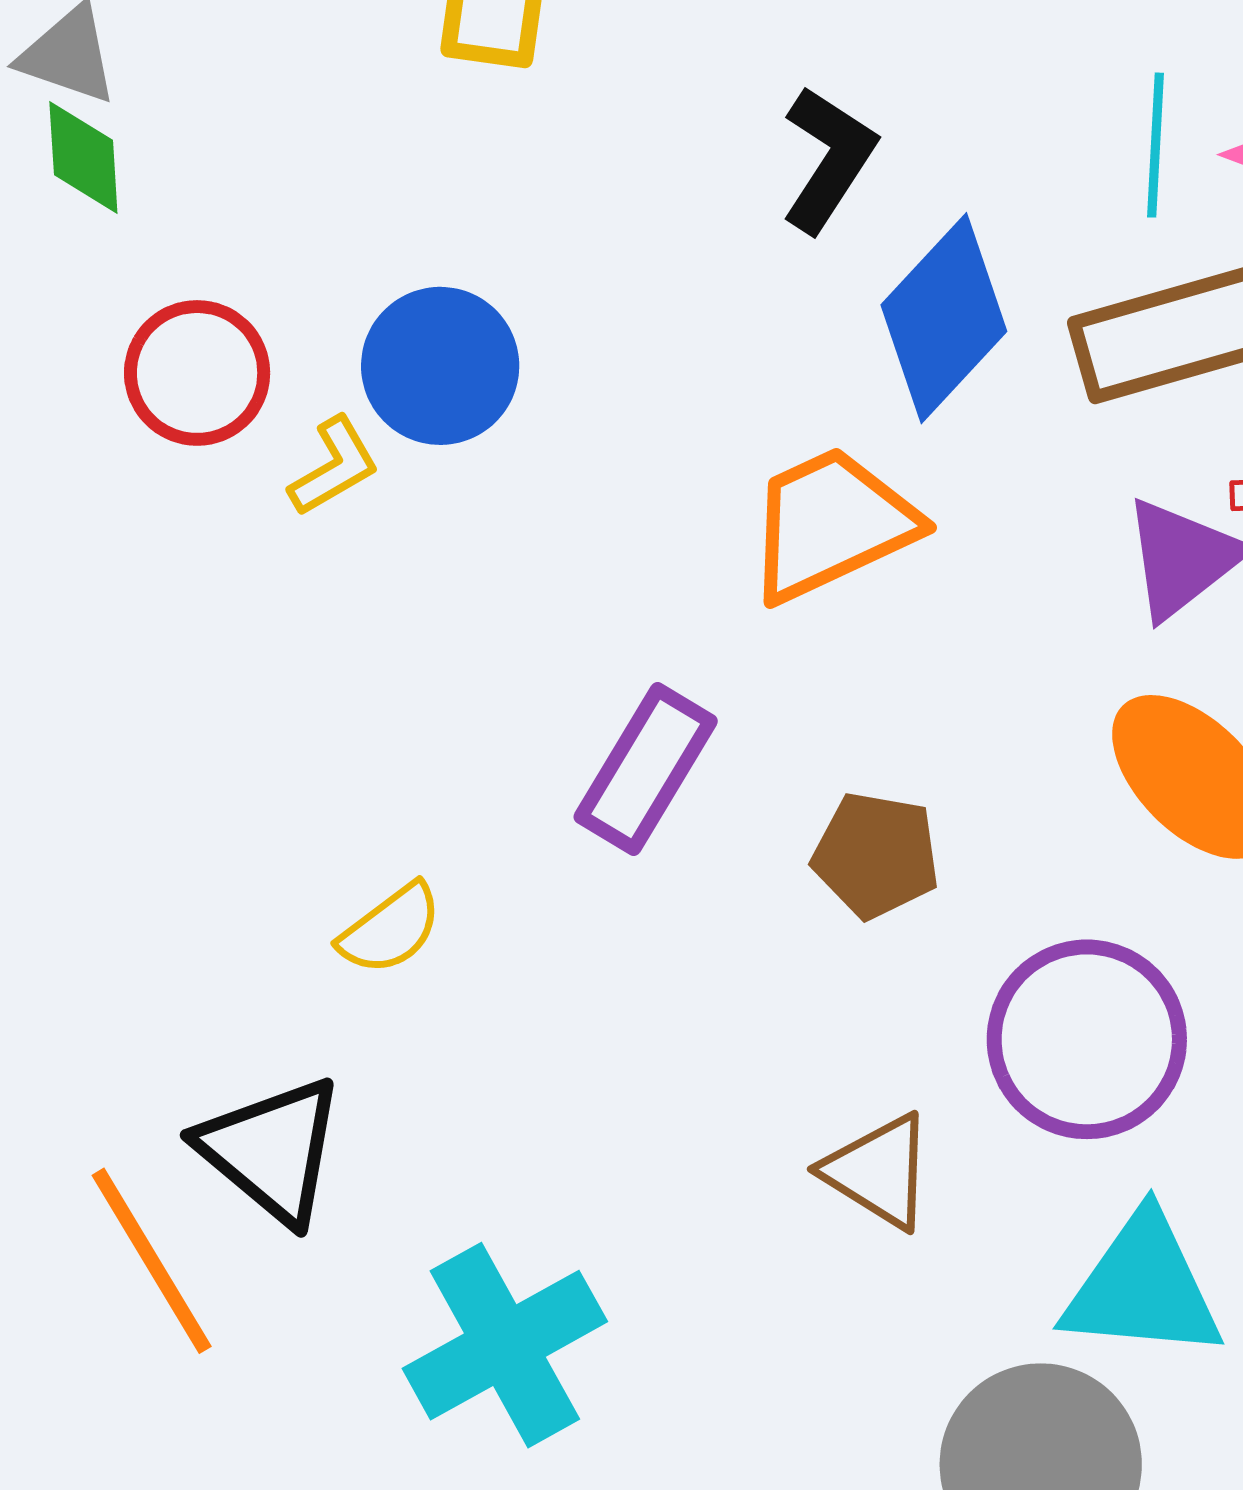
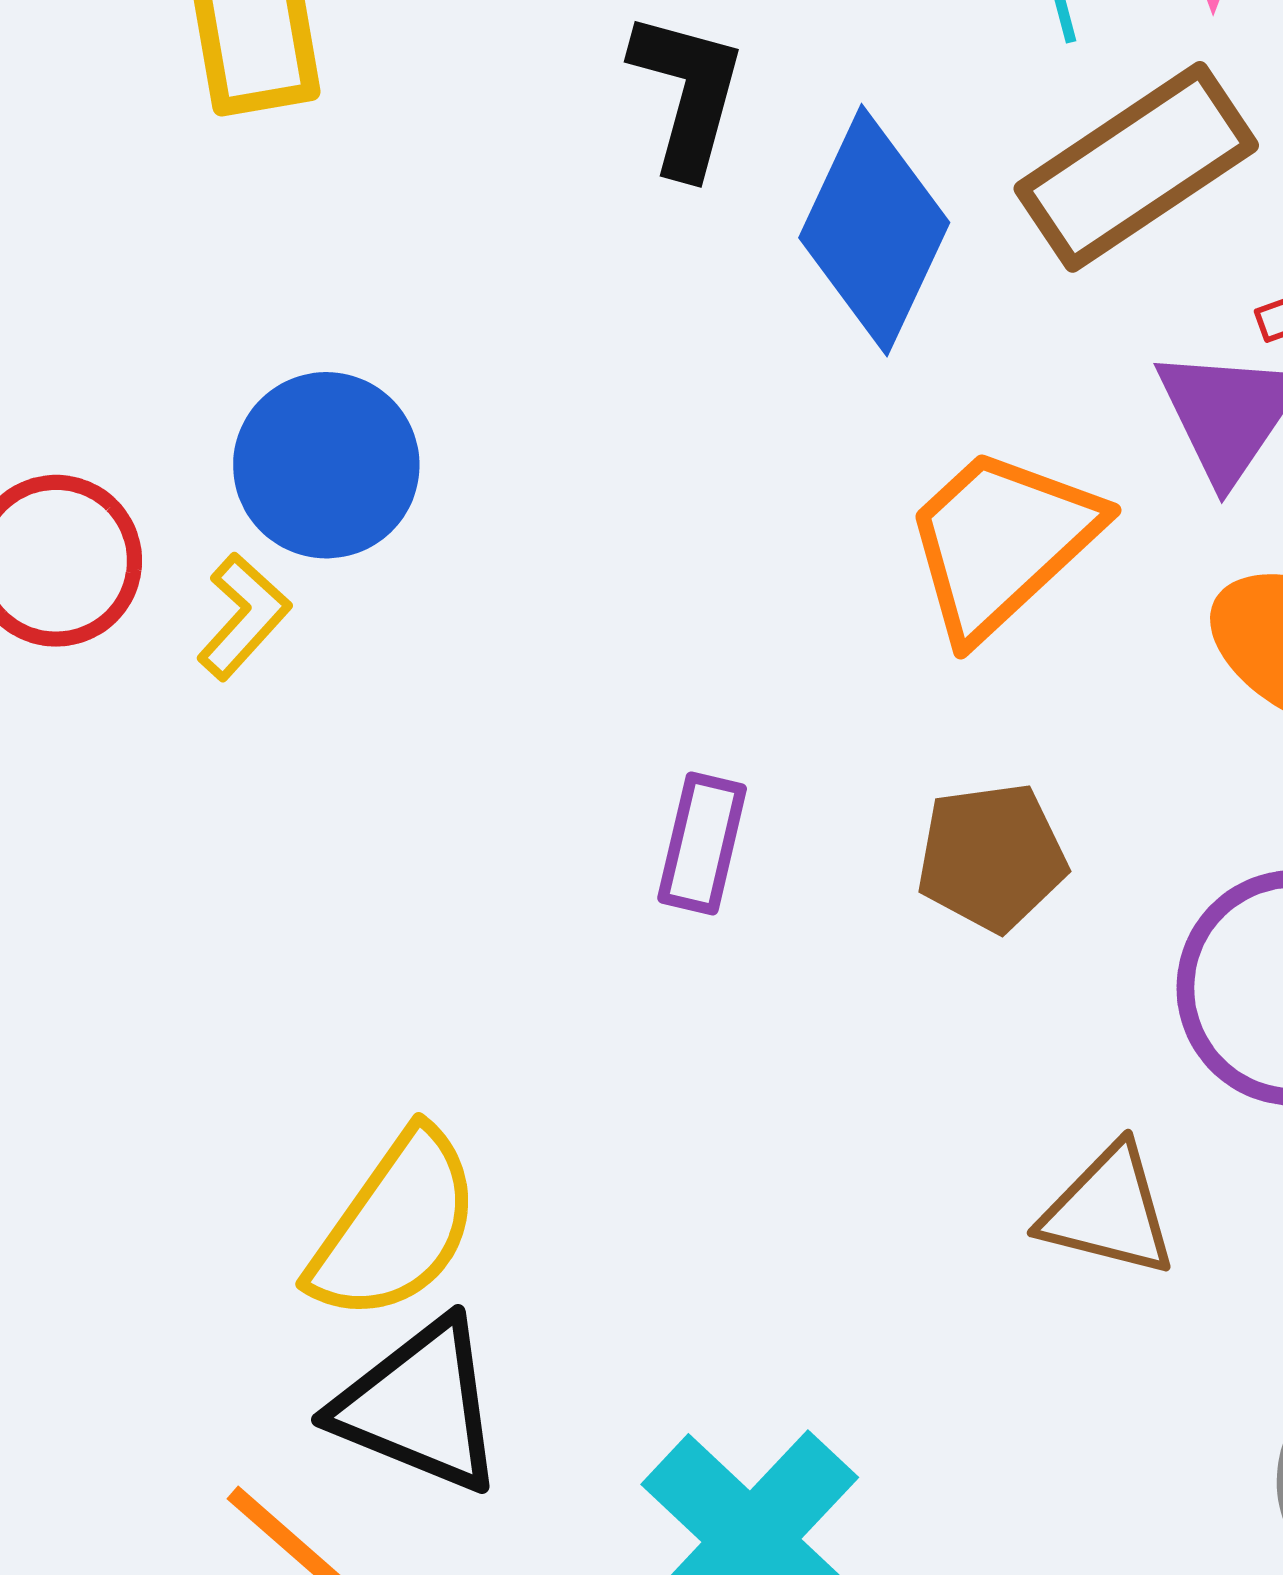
orange trapezoid: (831, 524) -> (1001, 542), moved
purple rectangle: (646, 769) -> (702, 843), size x0.7
yellow semicircle: (390, 929) -> (395, 1226), moved, size x1.6

